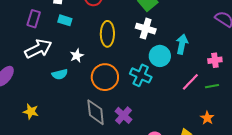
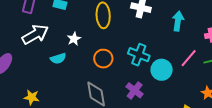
cyan circle: (160, 56) -> (162, 70), moved
orange circle: (105, 77) -> (103, 59), size x0.7
purple cross: (123, 115) -> (135, 90), moved

